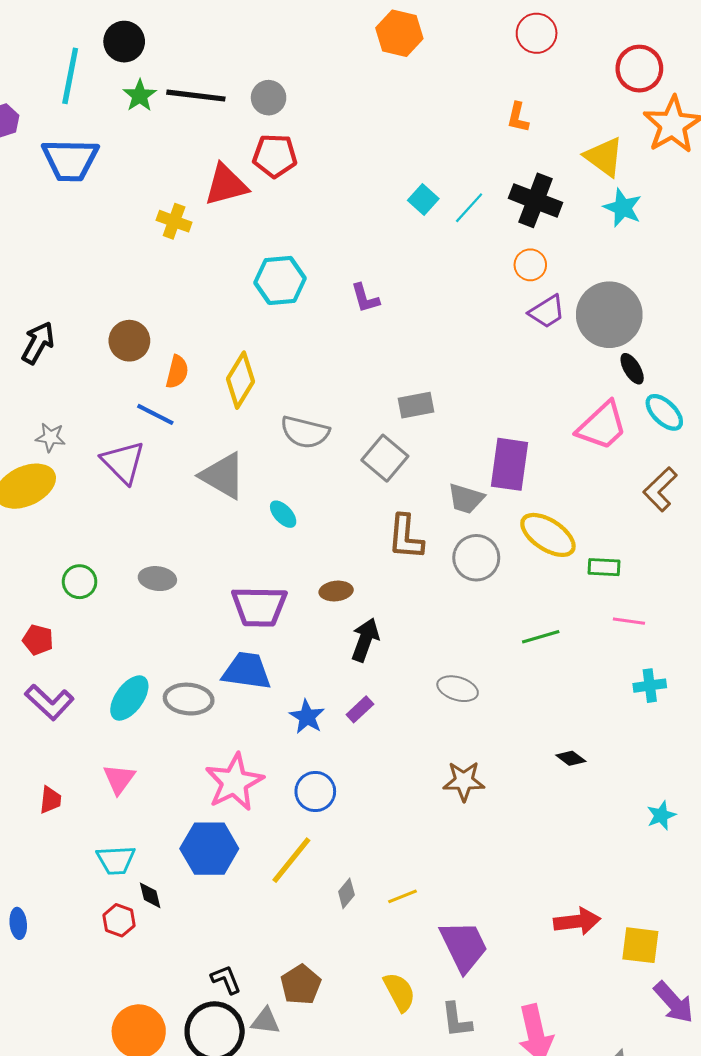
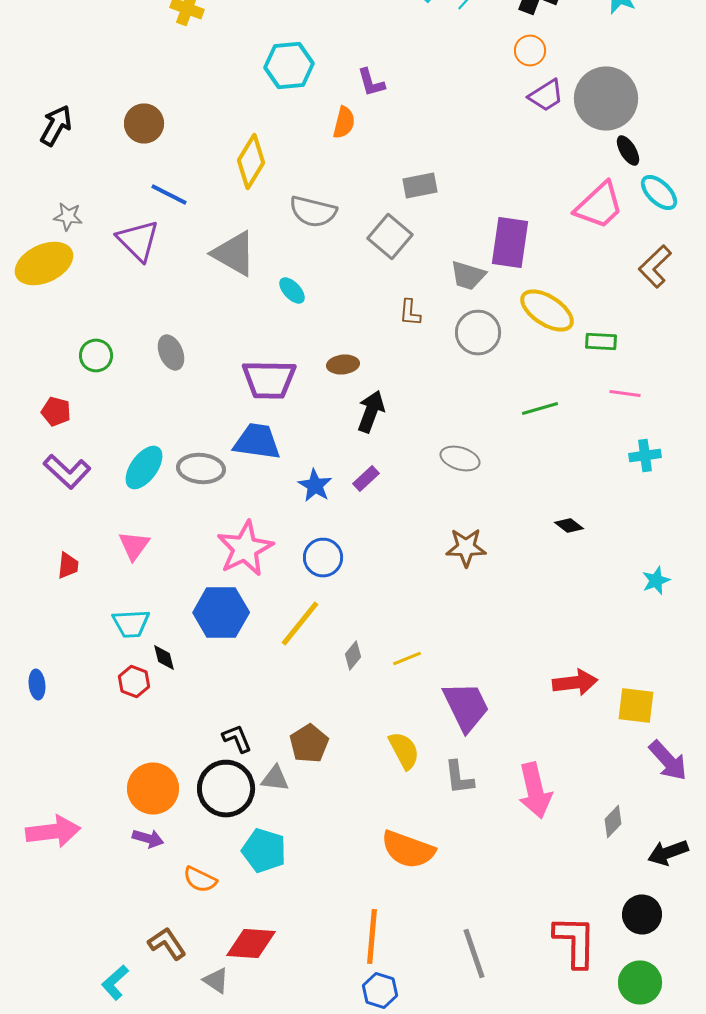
orange semicircle: (177, 372) -> (344, 122), moved
brown L-shape: (406, 537) -> (410, 312), size x0.6
gray ellipse: (157, 579) -> (171, 352), turned 60

